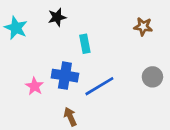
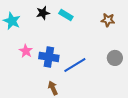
cyan rectangle: (85, 44) -> (66, 15), moved, turned -48
pink star: (34, 86) -> (26, 51), moved

